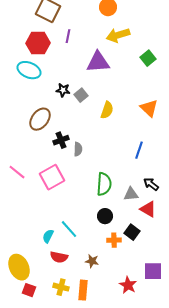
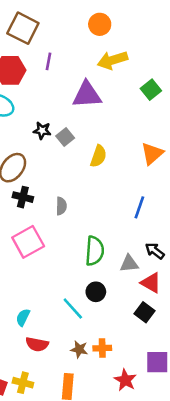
orange triangle: (149, 108) -> (152, 154), turned 36
black cross: (61, 140) -> (23, 197), moved, turned 35
cyan line: (69, 229) -> (73, 308), moved
black square: (132, 232) -> (144, 312), moved
orange cross: (114, 240) -> (102, 348), moved
yellow cross: (61, 287) -> (23, 383), moved

